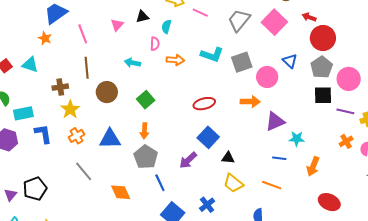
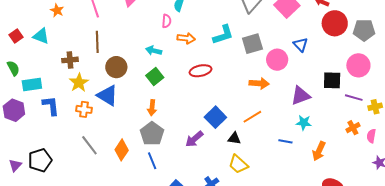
cyan L-shape: (212, 55) -> (223, 35), turned -40
cyan arrow: (132, 63) -> (154, 51), moved
gray pentagon: (321, 67) -> (364, 30), moved, turned 30
red ellipse: (204, 104) -> (201, 71), moved
purple triangle: (275, 121) -> (301, 96), moved
orange cross: (77, 136) -> (84, 109), turned 35
blue triangle: (110, 139) -> (107, 95), moved, turned 30
blue line: (160, 183) -> (152, 161), moved
orange line: (272, 185) -> (252, 117), moved, turned -54
orange diamond: (121, 192) -> (122, 150), moved, turned 55

